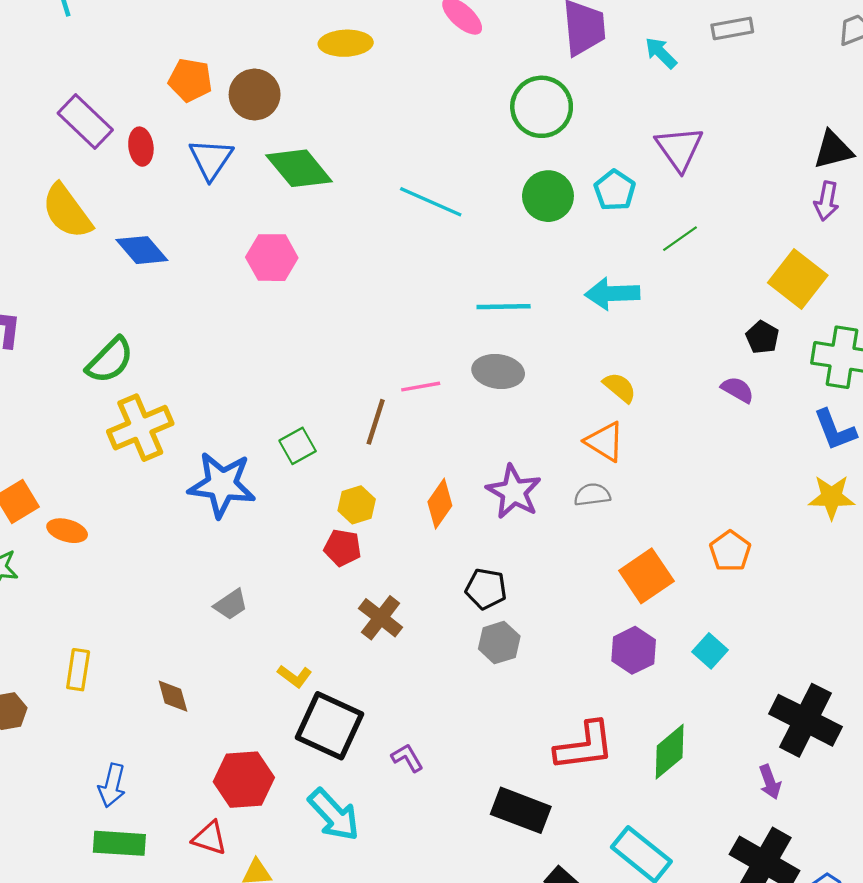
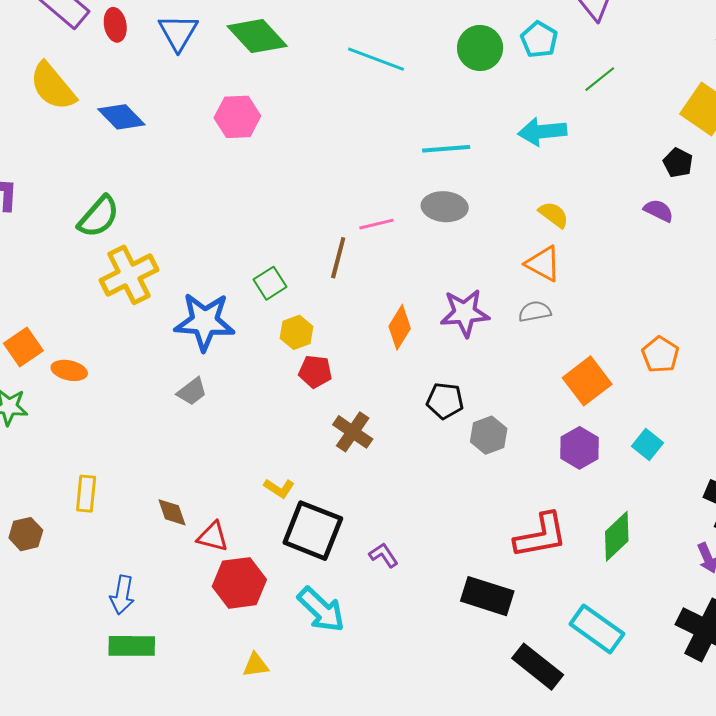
purple star: (514, 492) -> (465, 313), turned -30
yellow hexagon: (357, 505) -> (297, 332), moved
gray trapezoid: (231, 604) -> (192, 391), moved
gray hexagon: (499, 643) -> (489, 435), moved
red triangle: (210, 838) -> (213, 537), moved

